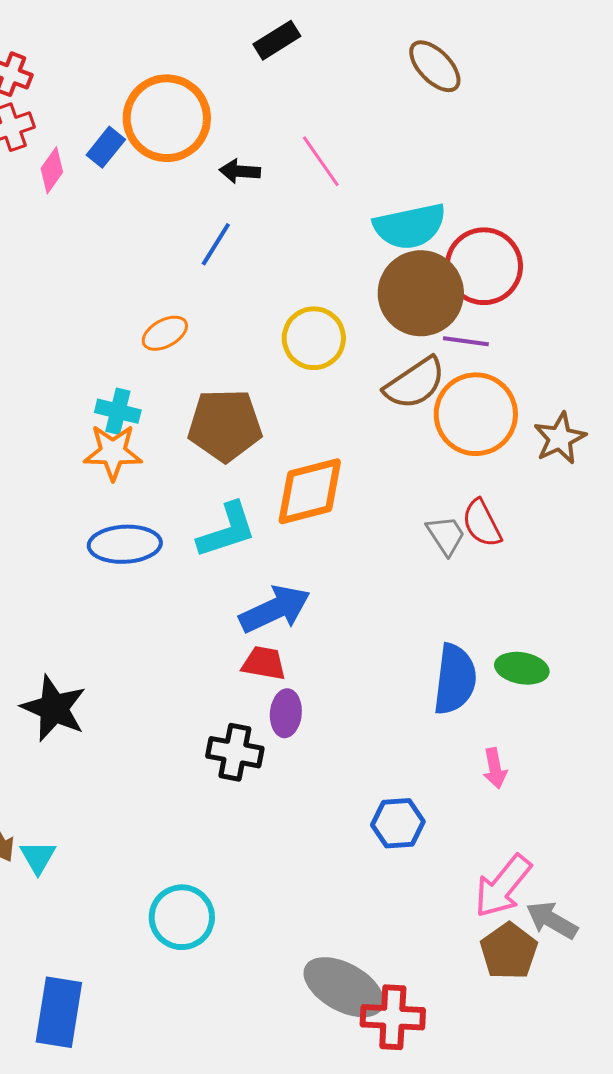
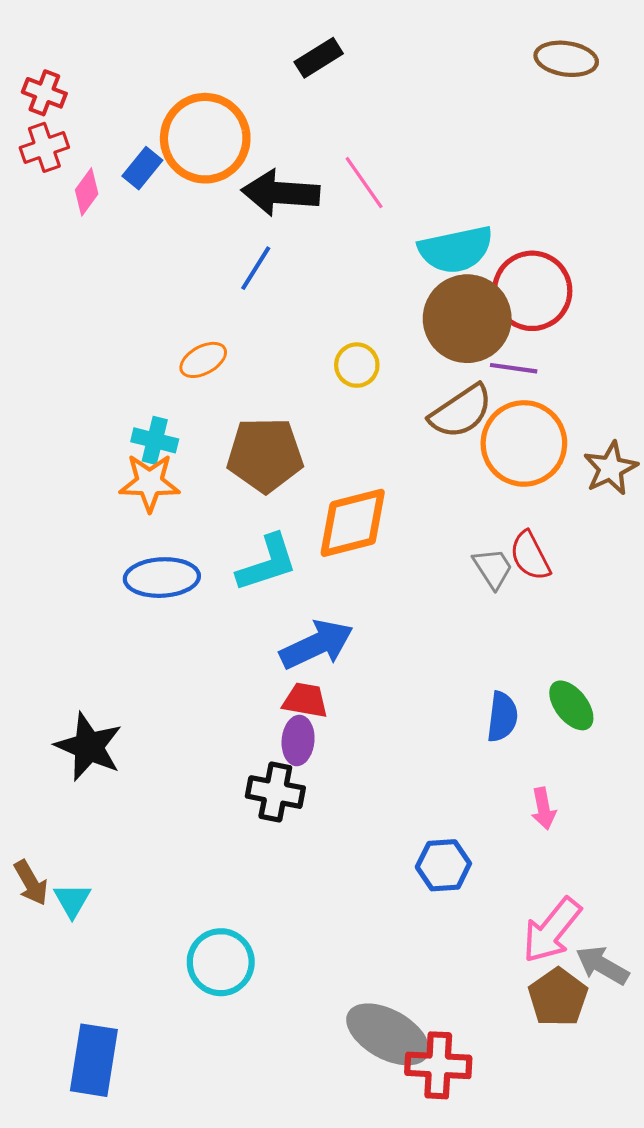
brown ellipse: (435, 66) -> (566, 59), moved, turned -38
black arrow: (240, 171) -> (281, 193), size x1.8
yellow circle: (314, 338) -> (357, 365), size x0.7
green ellipse: (522, 668) -> (571, 705), turned 42
blue semicircle: (455, 679) -> (502, 717), size x0.7
purple ellipse: (286, 713) -> (298, 740), moved

